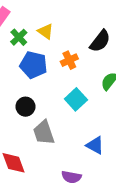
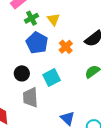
orange cross: (69, 60) -> (66, 47), turned -32
cyan square: (76, 99) -> (52, 77), moved

